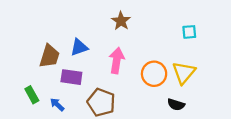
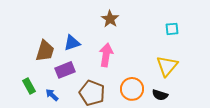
orange circle: (154, 74) -> (132, 89), moved
purple rectangle: (71, 77) -> (65, 70), turned -30

